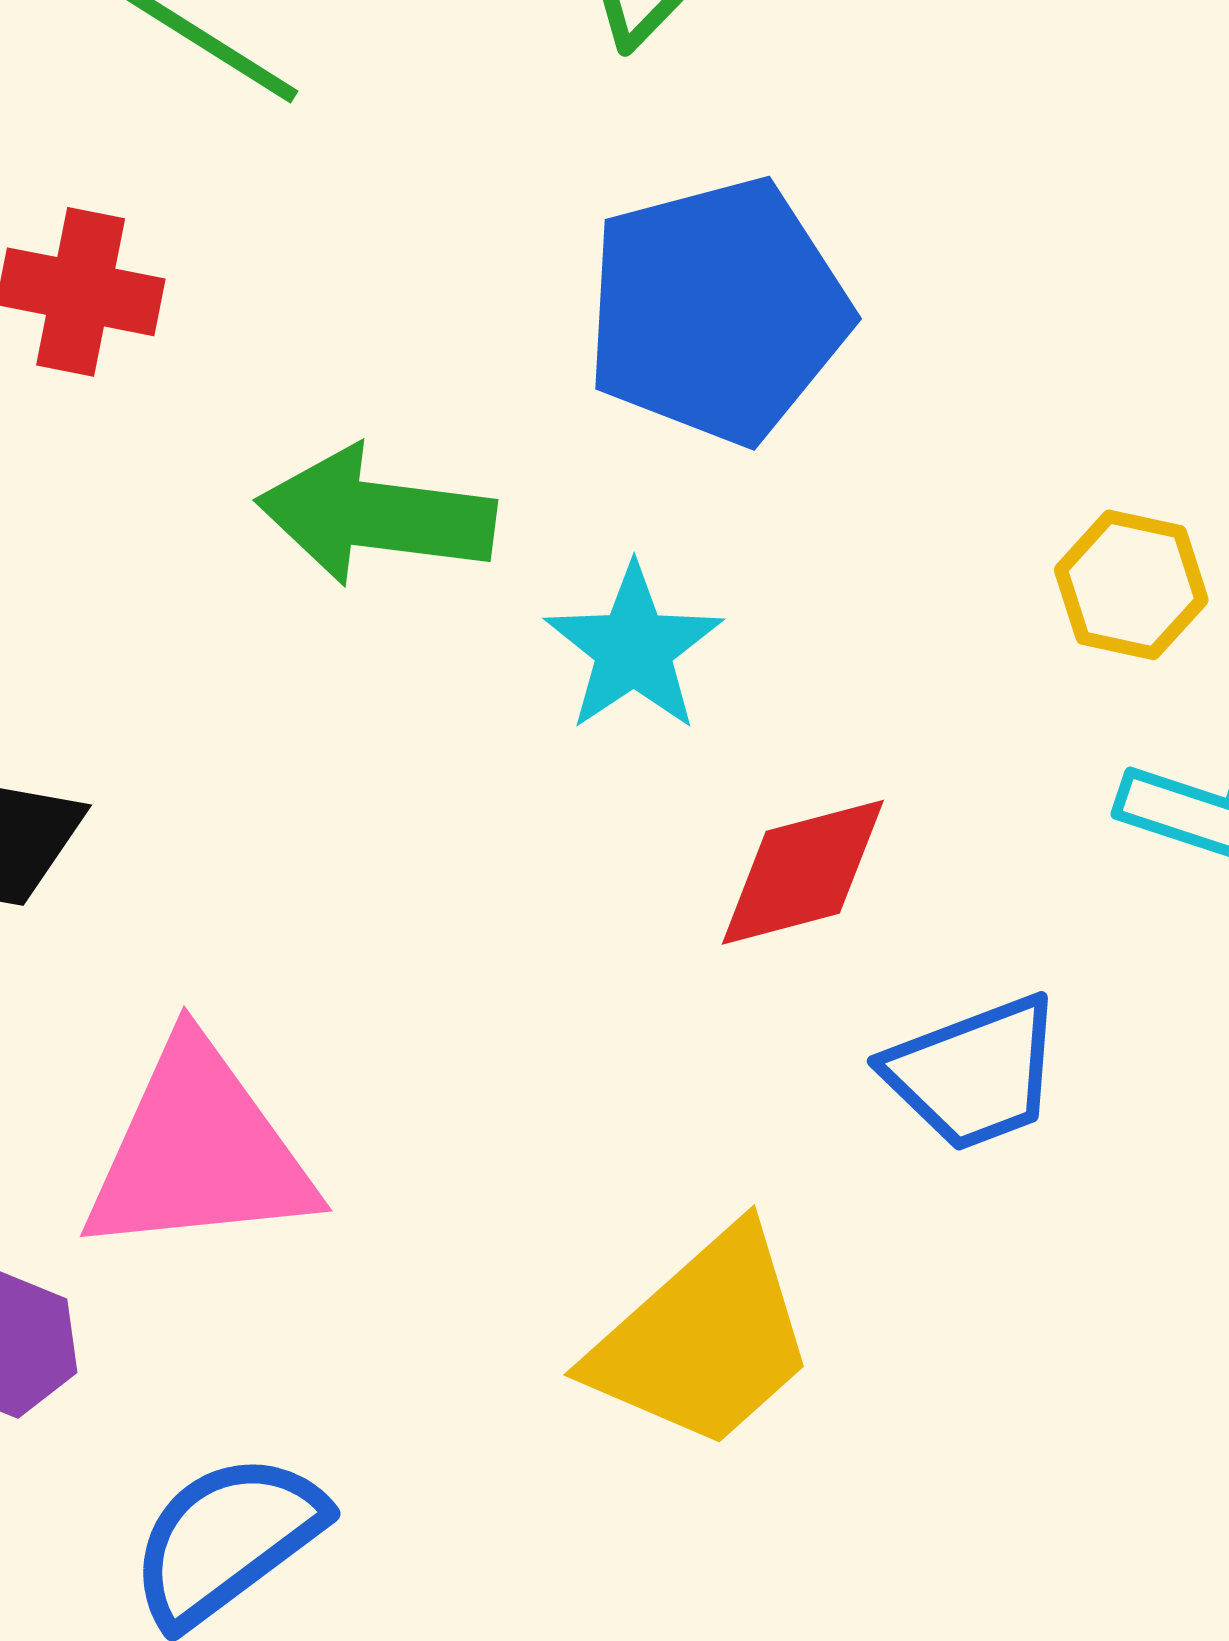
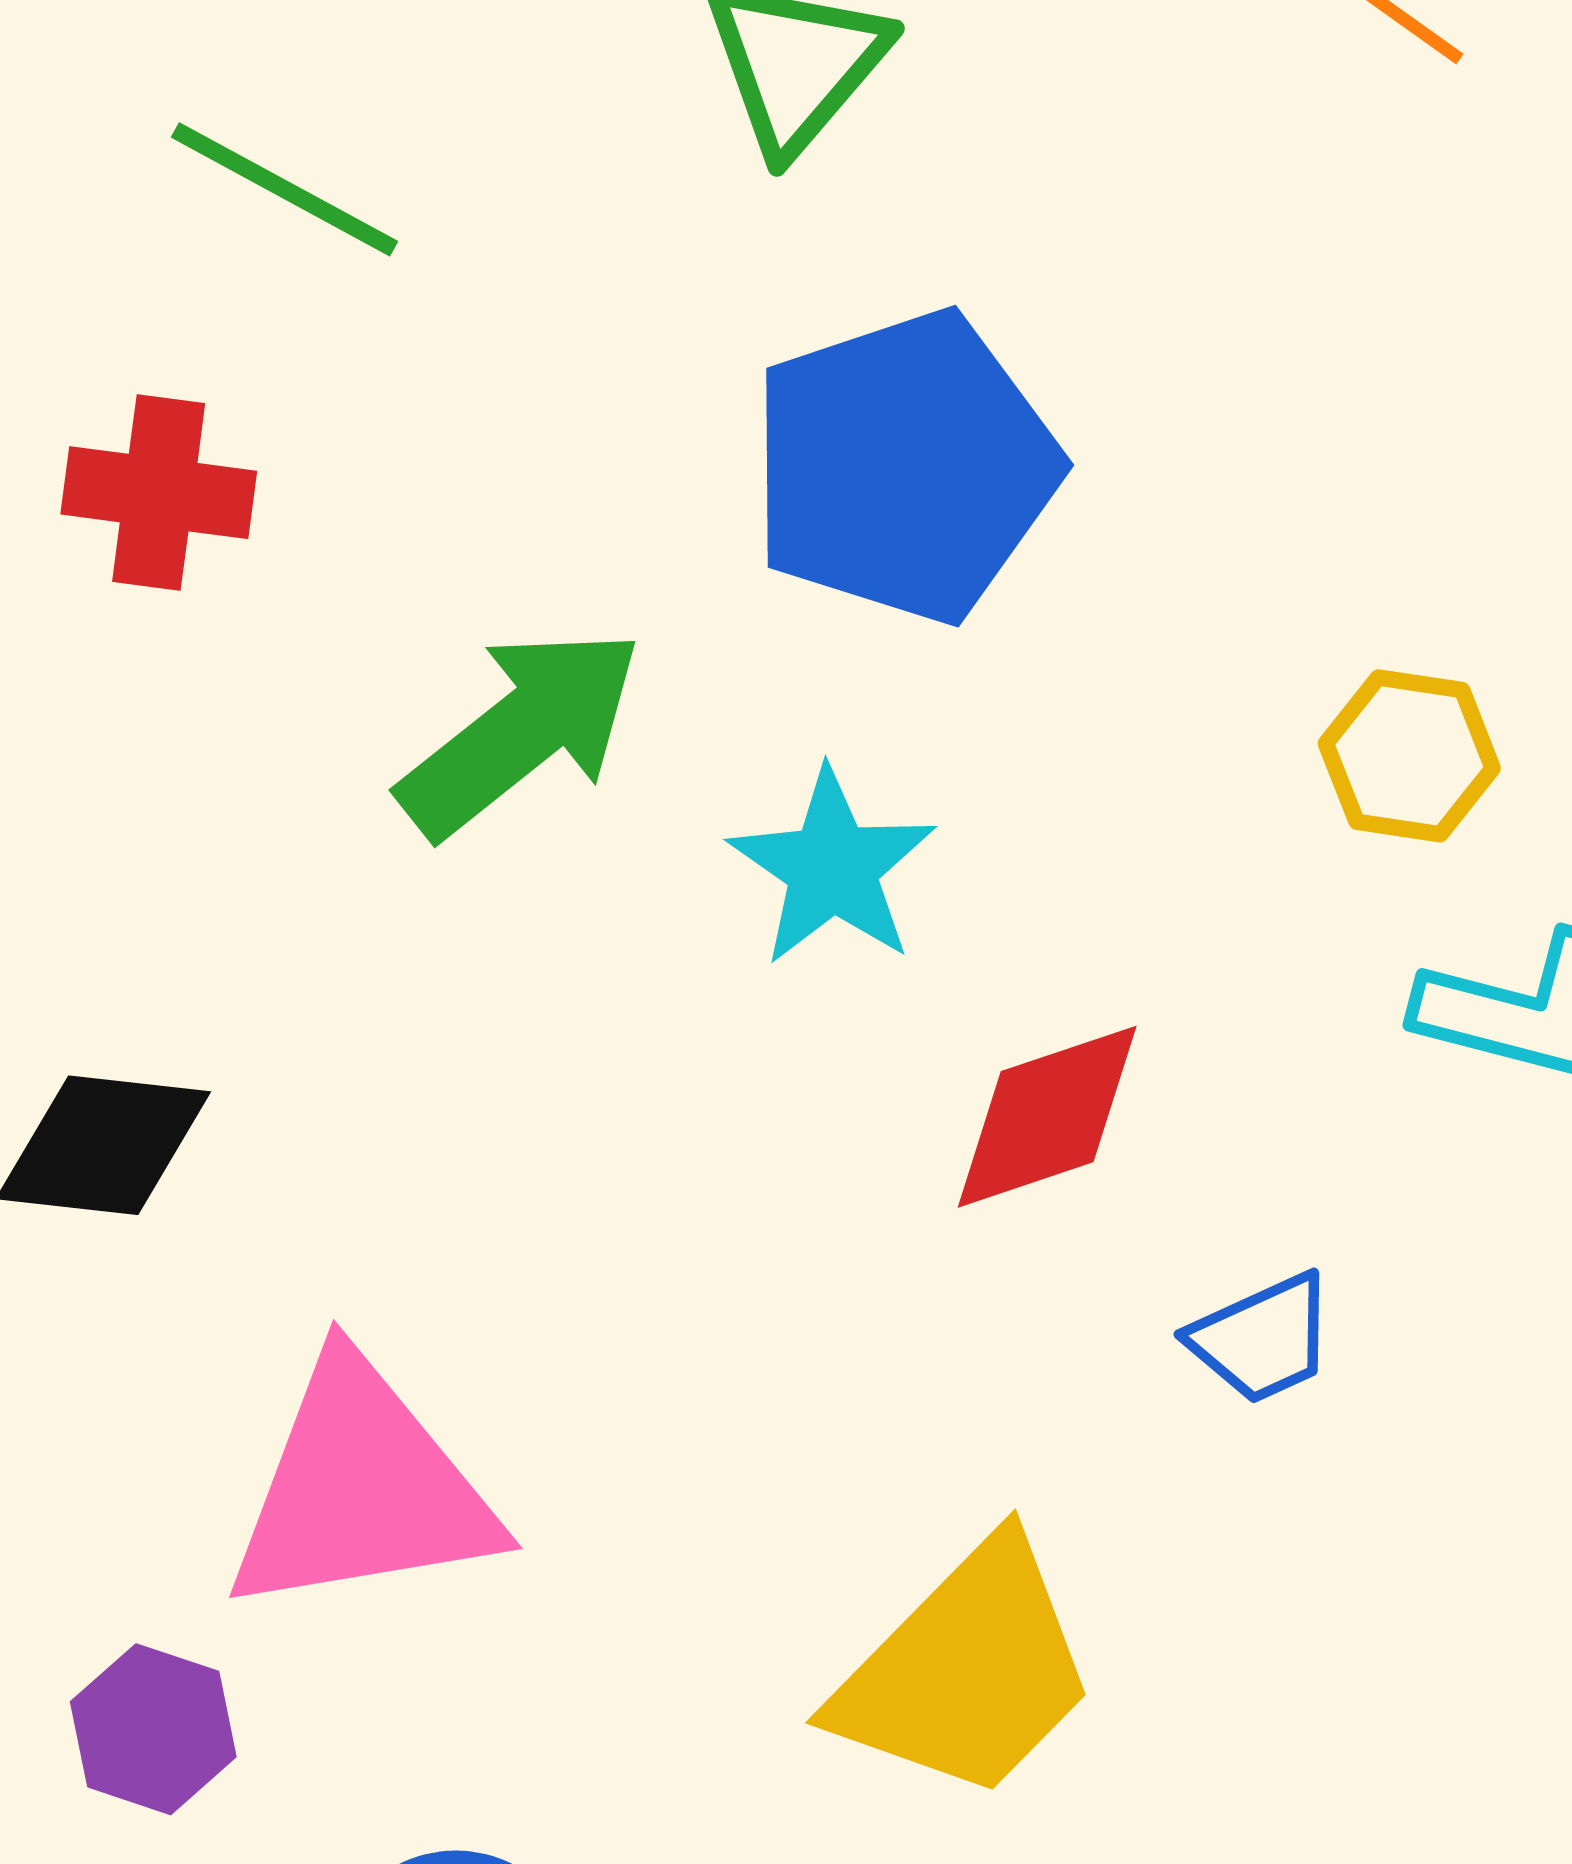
green arrow: (376, 516) -> (521, 732), turned 138
blue trapezoid: (974, 1073) -> (1262, 1339), size x0.7

